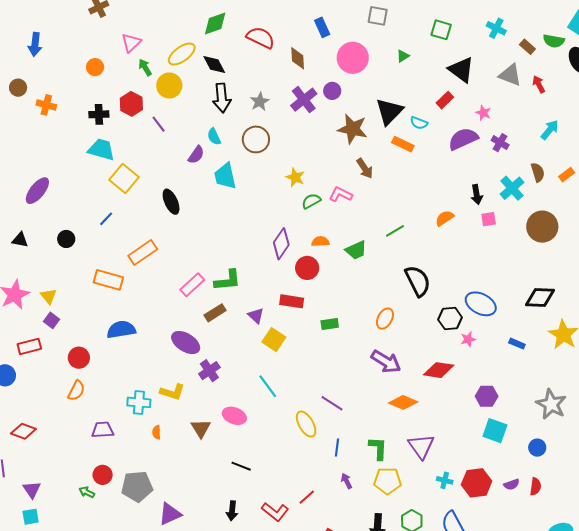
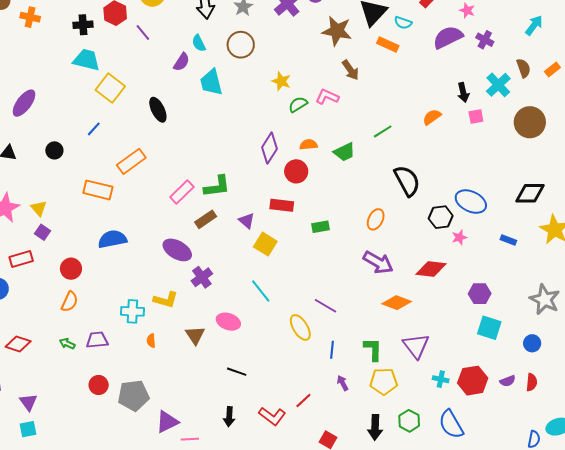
green arrow: (87, 492) -> (67, 344), moved

